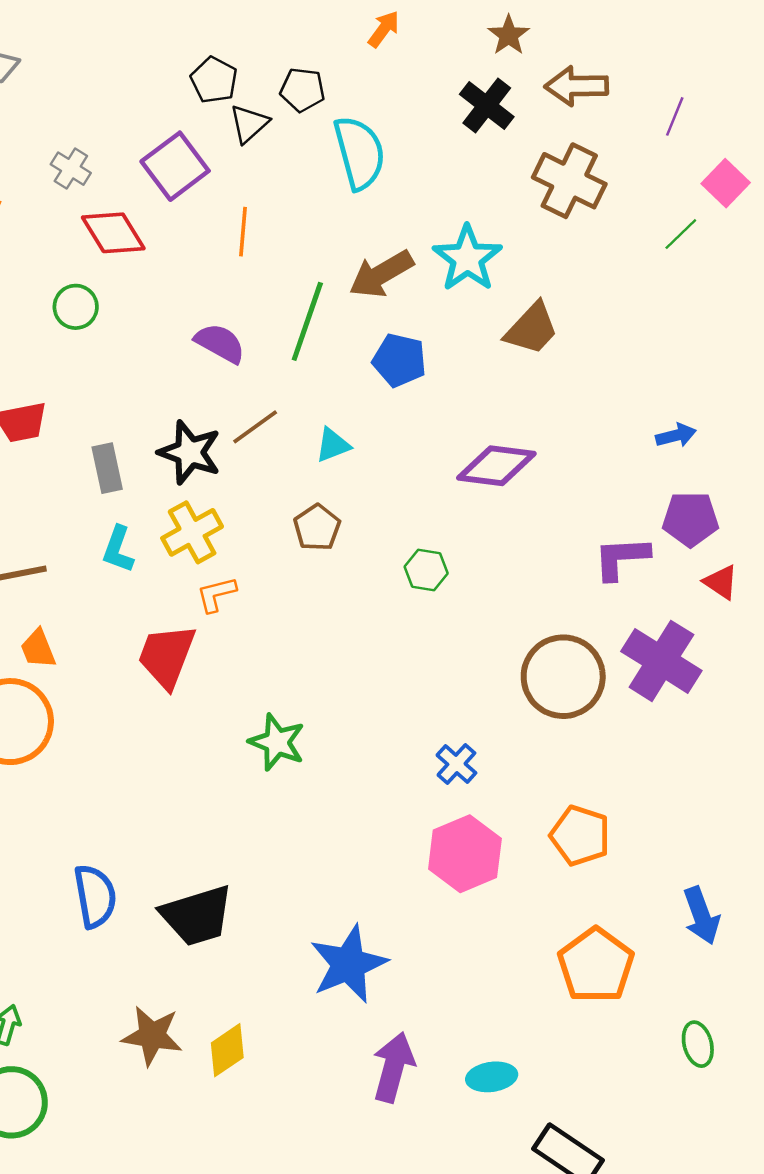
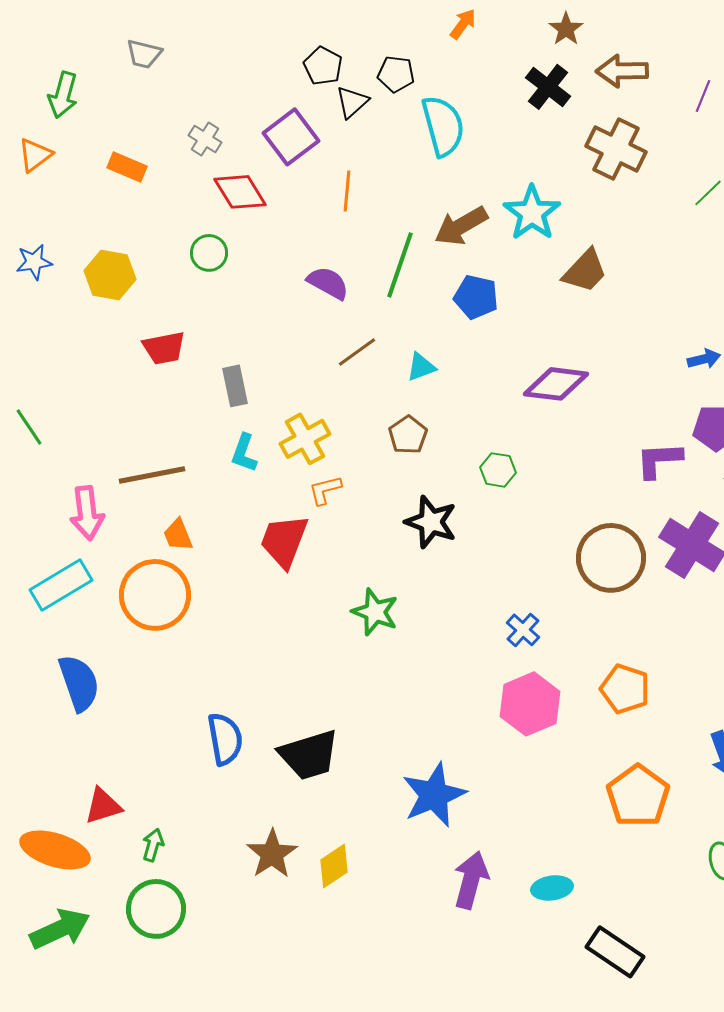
black star: (190, 452) -> (431, 522), moved
brown star: (152, 1036) -> (272, 854), turned 30

